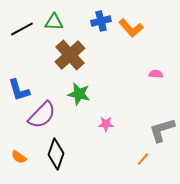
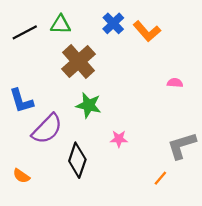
blue cross: (101, 21) -> (113, 23), turned -30
black diamond: (56, 154) -> (77, 160), moved

